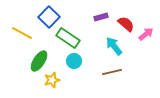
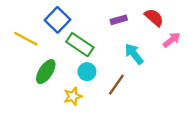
red semicircle: (126, 24) -> (154, 17), moved
brown line: (112, 72) -> (116, 85), moved, turned -42
yellow star: (52, 80) -> (73, 96), moved

